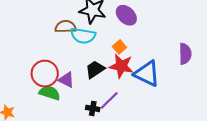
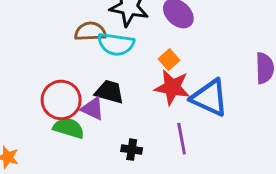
black trapezoid: (95, 69) -> (109, 92), moved, turned 50
purple line: (109, 100) -> (182, 139), moved, turned -55

